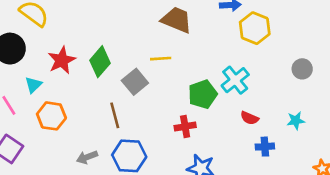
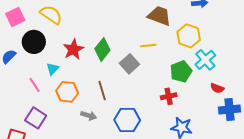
yellow hexagon: (255, 28) -> (189, 36), moved
brown line: (115, 115) -> (102, 91), moved
blue cross: (265, 147) -> (230, 109), size x1.5
gray arrow: (87, 157) -> (89, 116), moved, turned -140

